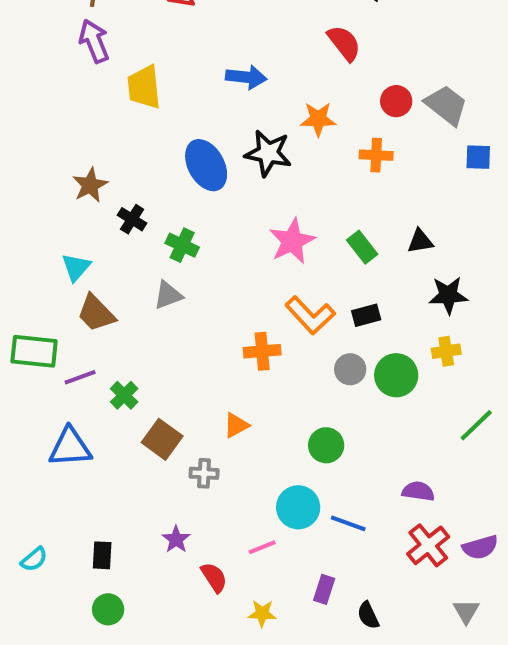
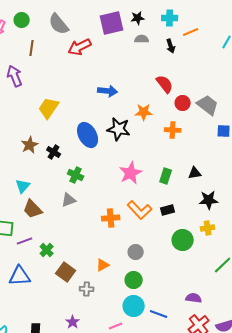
purple arrow: (94, 41) -> (15, 76), moved
red semicircle: (344, 43) -> (165, 84), moved
yellow trapezoid: (144, 87) -> (49, 108), moved, turned 40
black cross: (132, 219) -> (54, 152), moved
green rectangle: (362, 247) -> (166, 176), turned 56
orange cross: (262, 351) -> (111, 218), moved
gray circle: (350, 369) -> (136, 252), moved
green circle: (326, 445) -> (134, 280), moved

